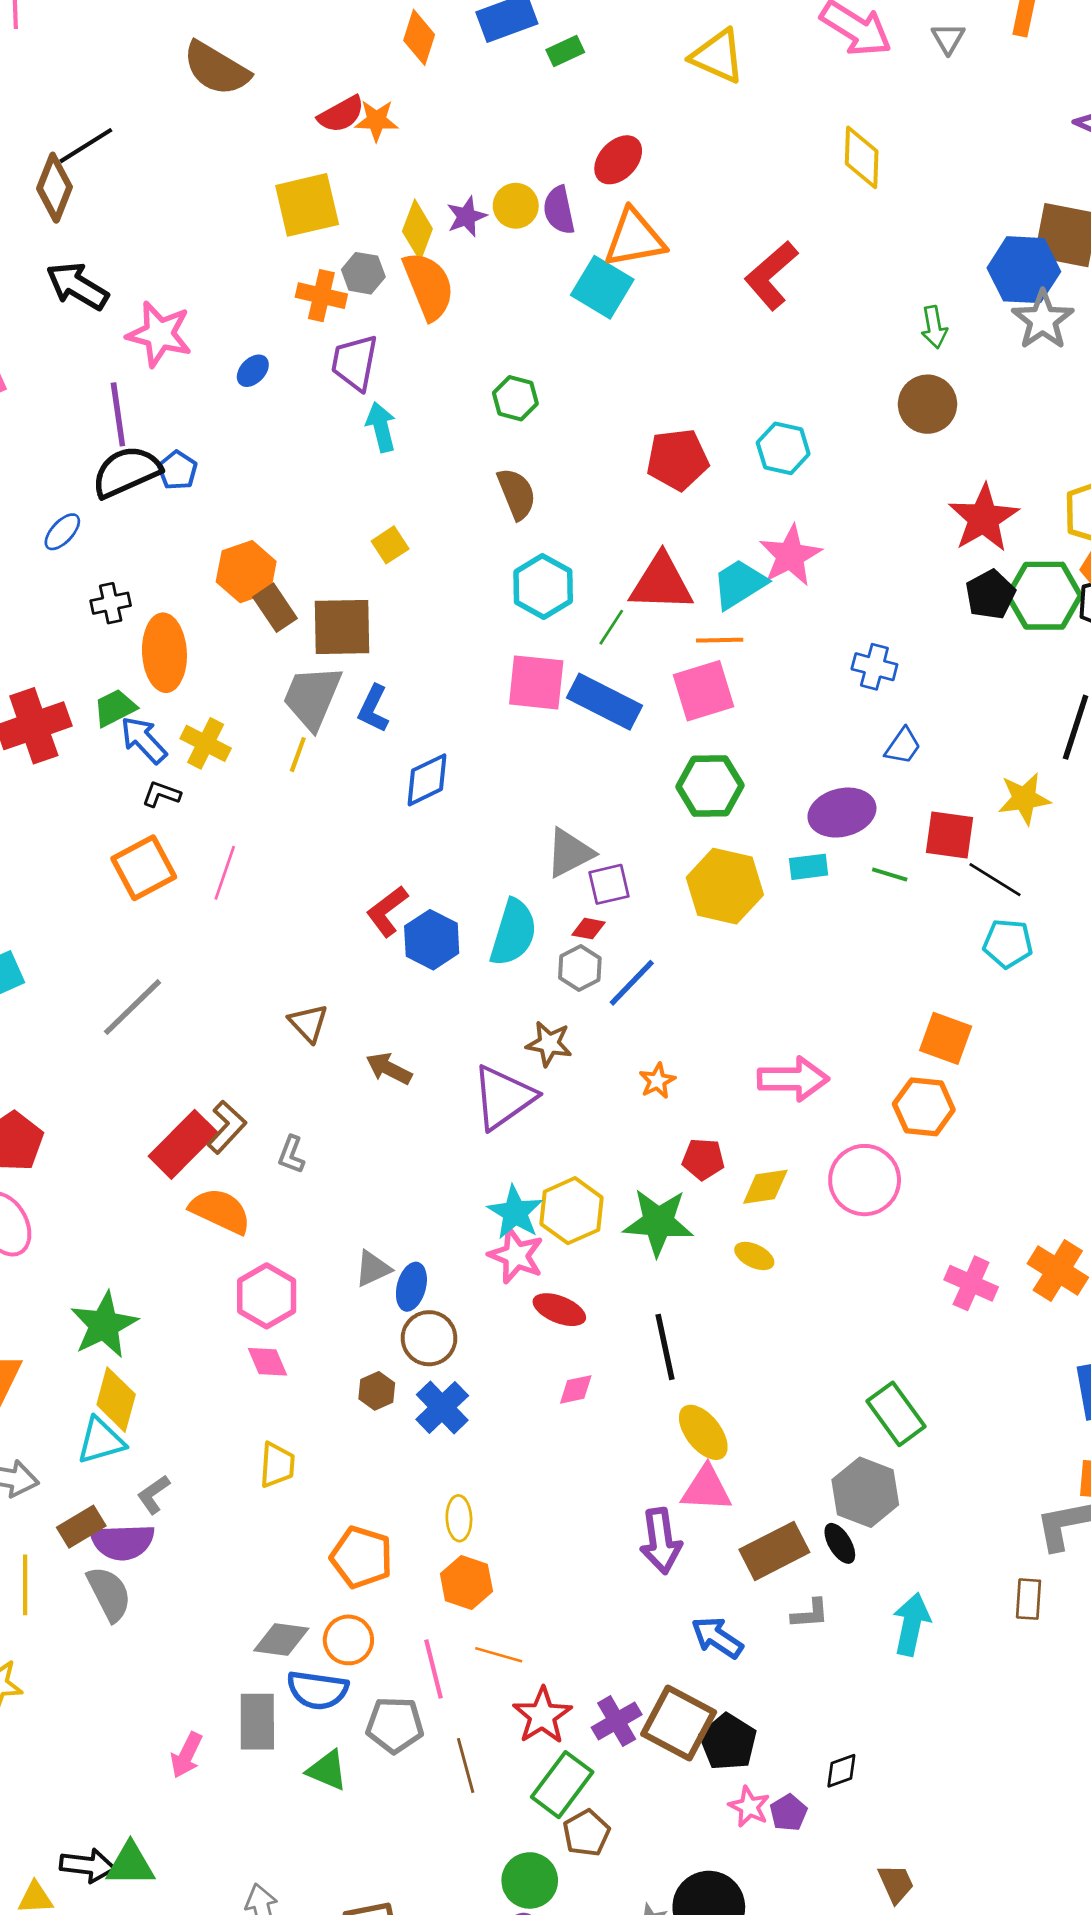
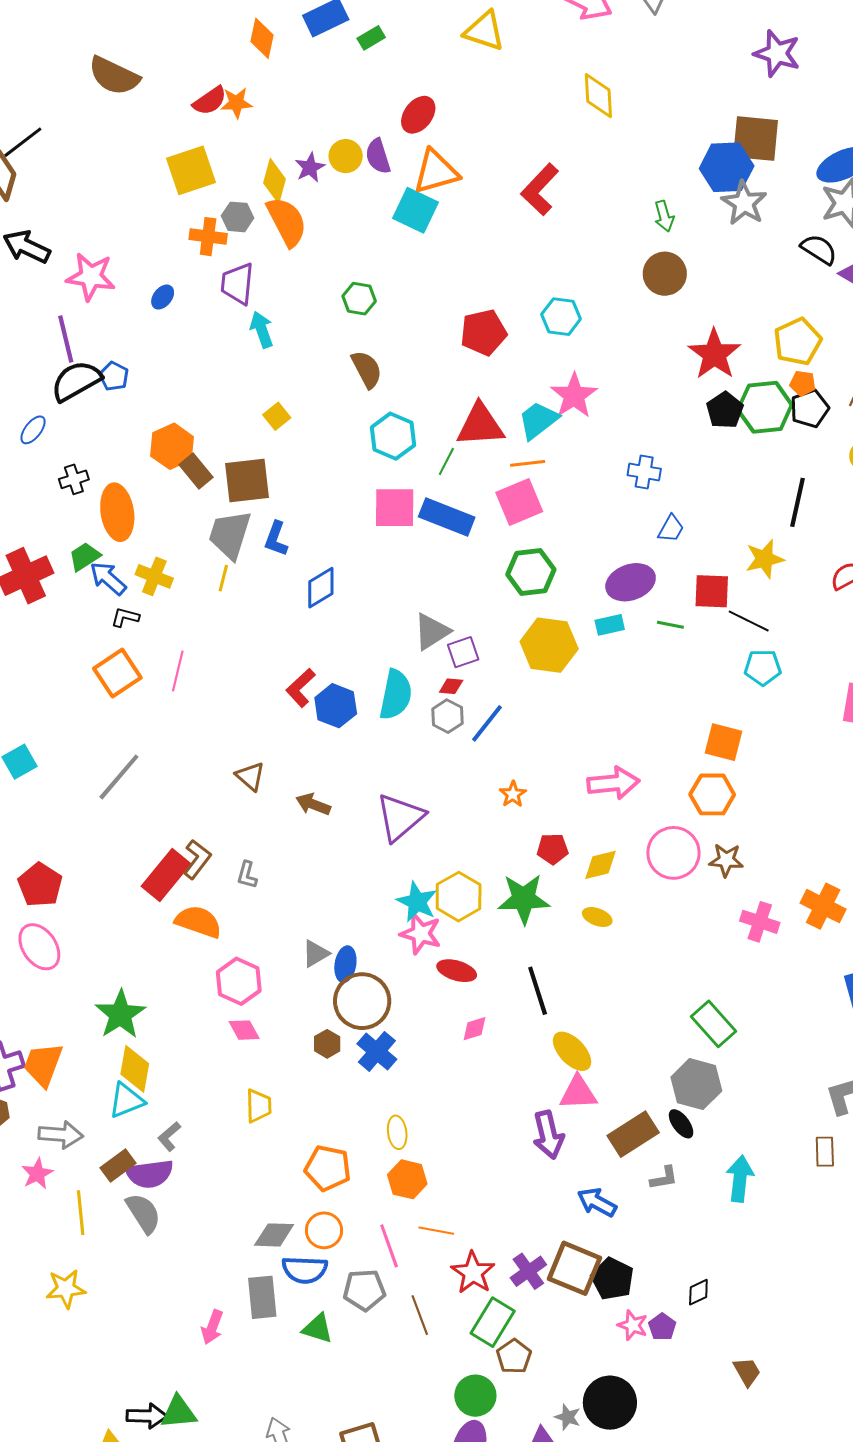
brown star: (549, 1044) -> (726, 860), moved
brown circle: (429, 1338) -> (362, 1001), size x1.4

